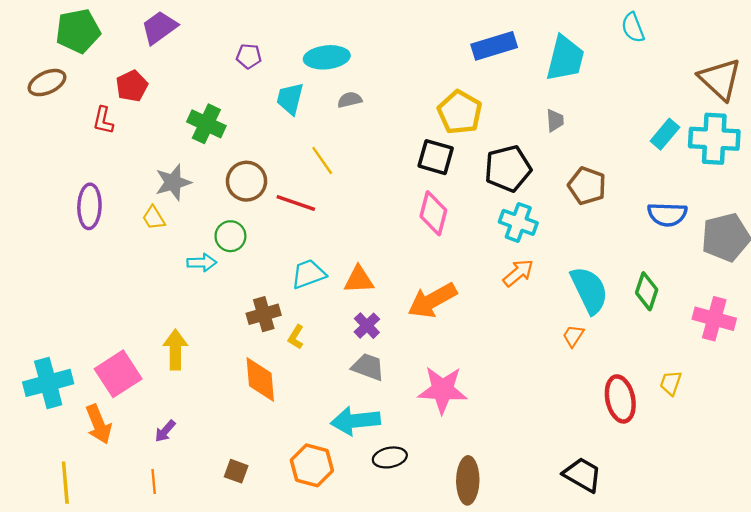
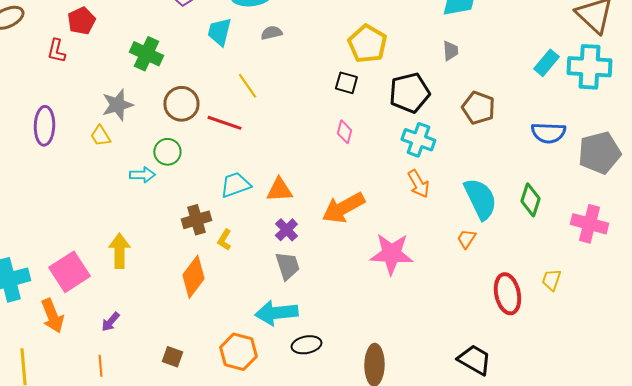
black square: (436, 157) -> (346, 83), size x0.7
pink diamond: (433, 213) -> (344, 132), size x0.6
orange arrow: (518, 273) -> (418, 184), turned 100
gray trapezoid: (368, 367) -> (287, 266), turned 52
orange diamond: (260, 379) -> (193, 277), turned 42
pink star: (443, 390) -> (391, 254), moved

